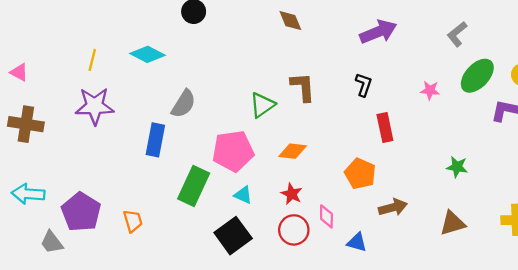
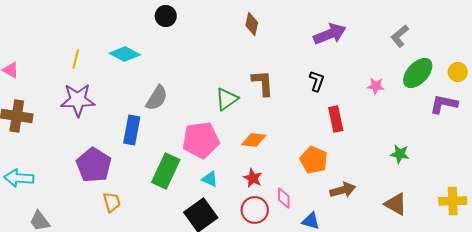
brown diamond: (290, 21) -> (252, 24), turned 35
purple pentagon: (81, 212) -> (94, 165), moved
brown triangle: (453, 223) -> (396, 204), turned 45

